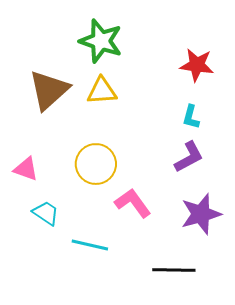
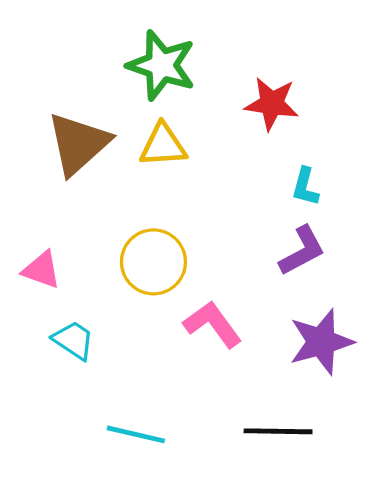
red star: (197, 65) -> (272, 104), moved
cyan line: (90, 245) -> (136, 434), moved

